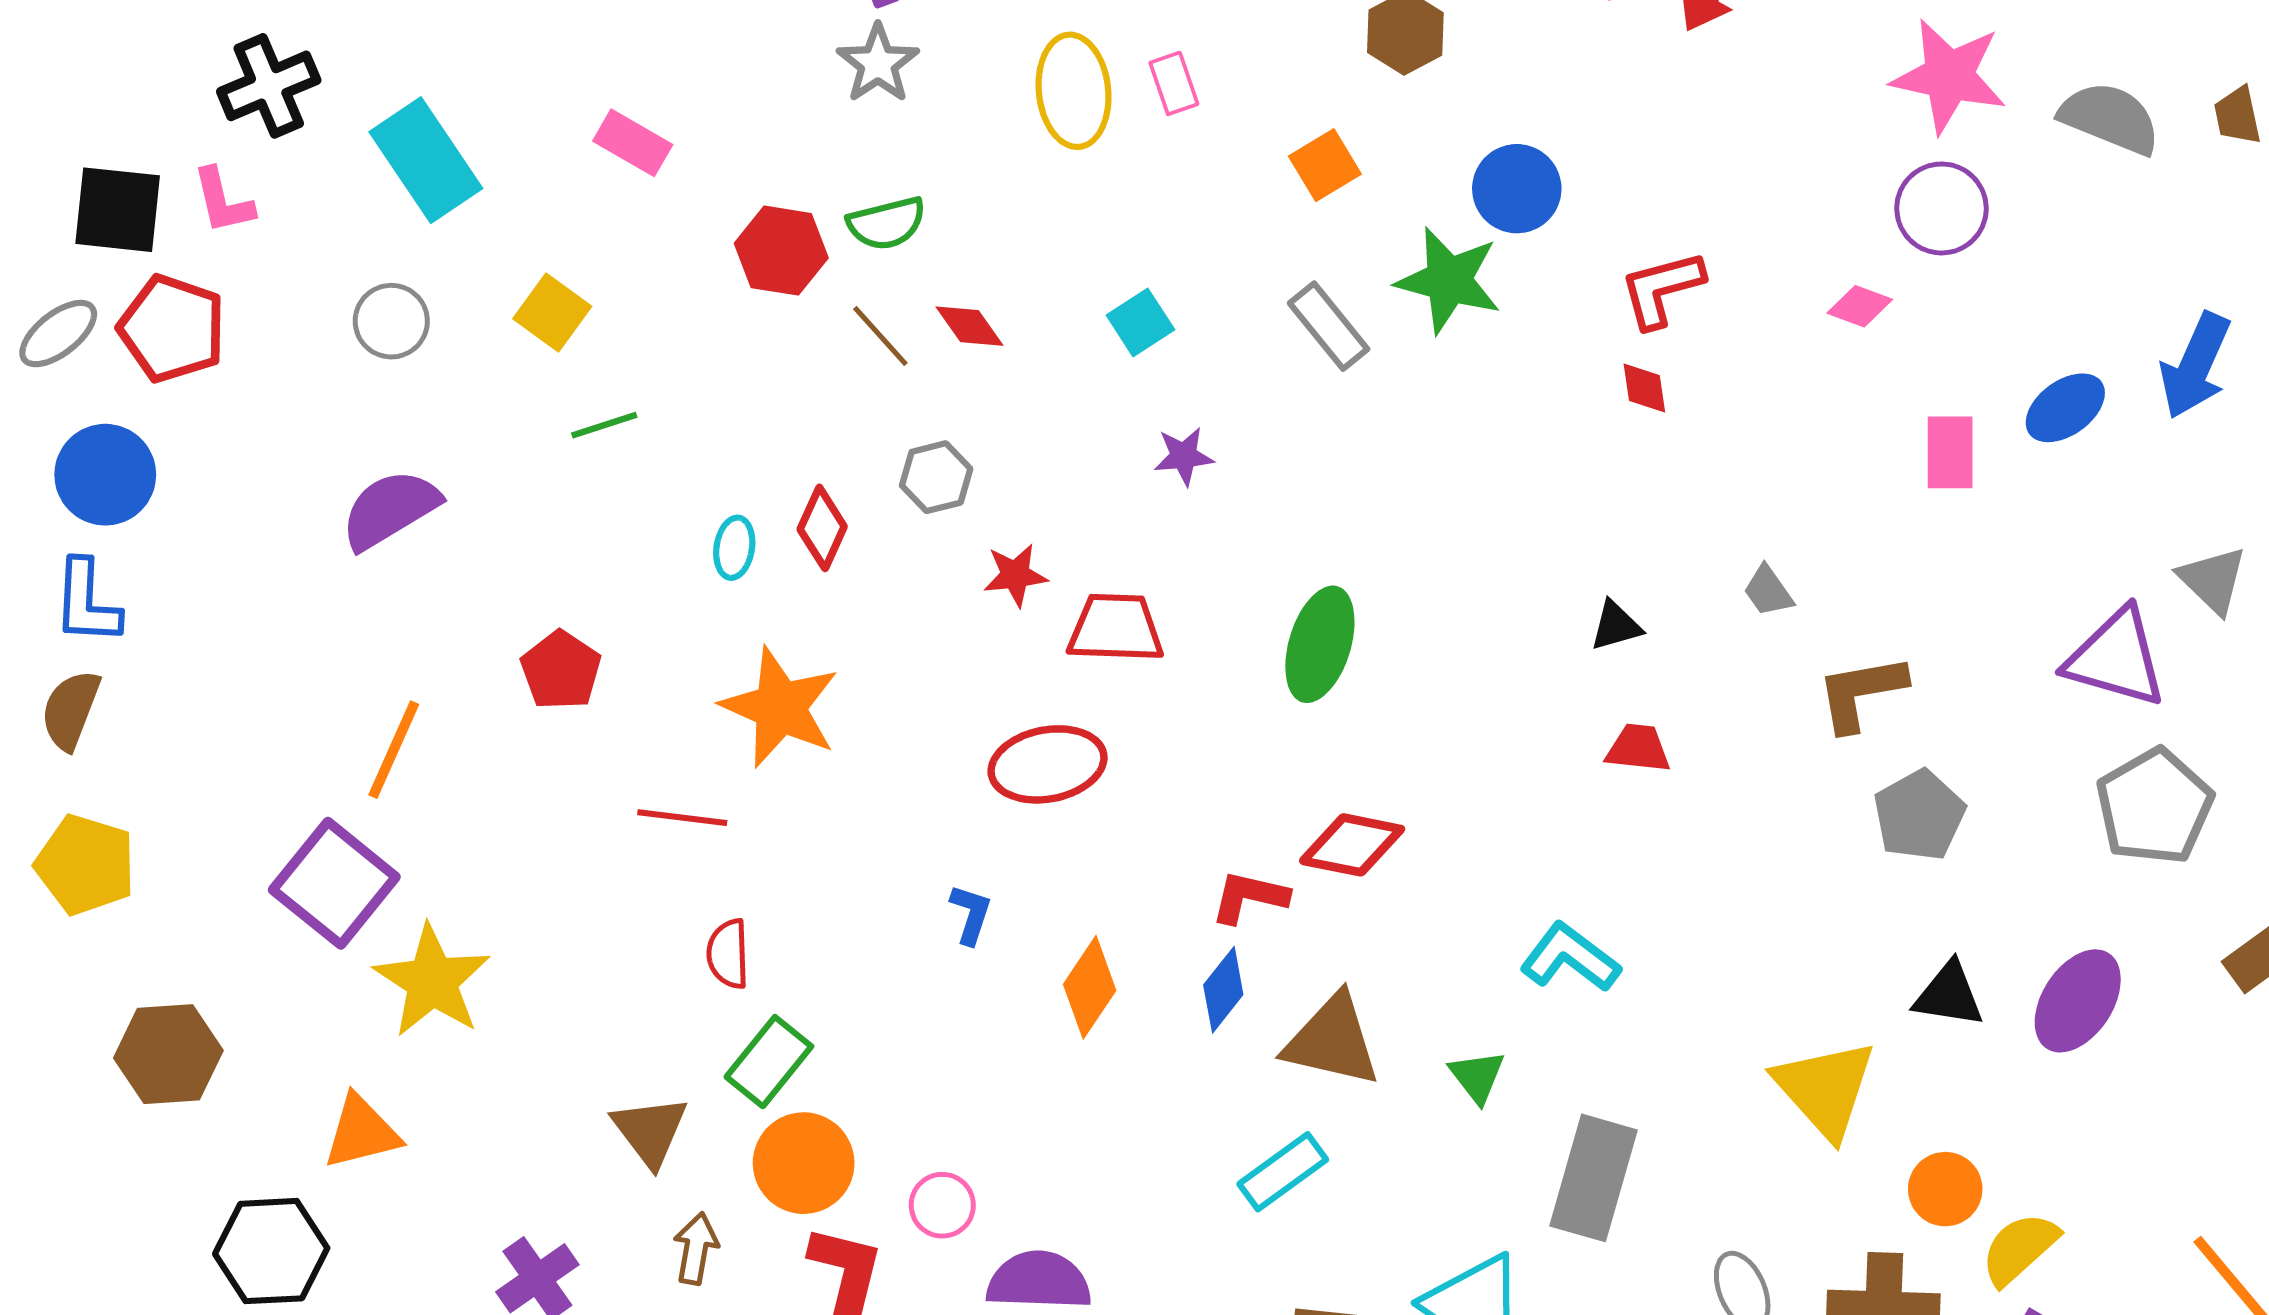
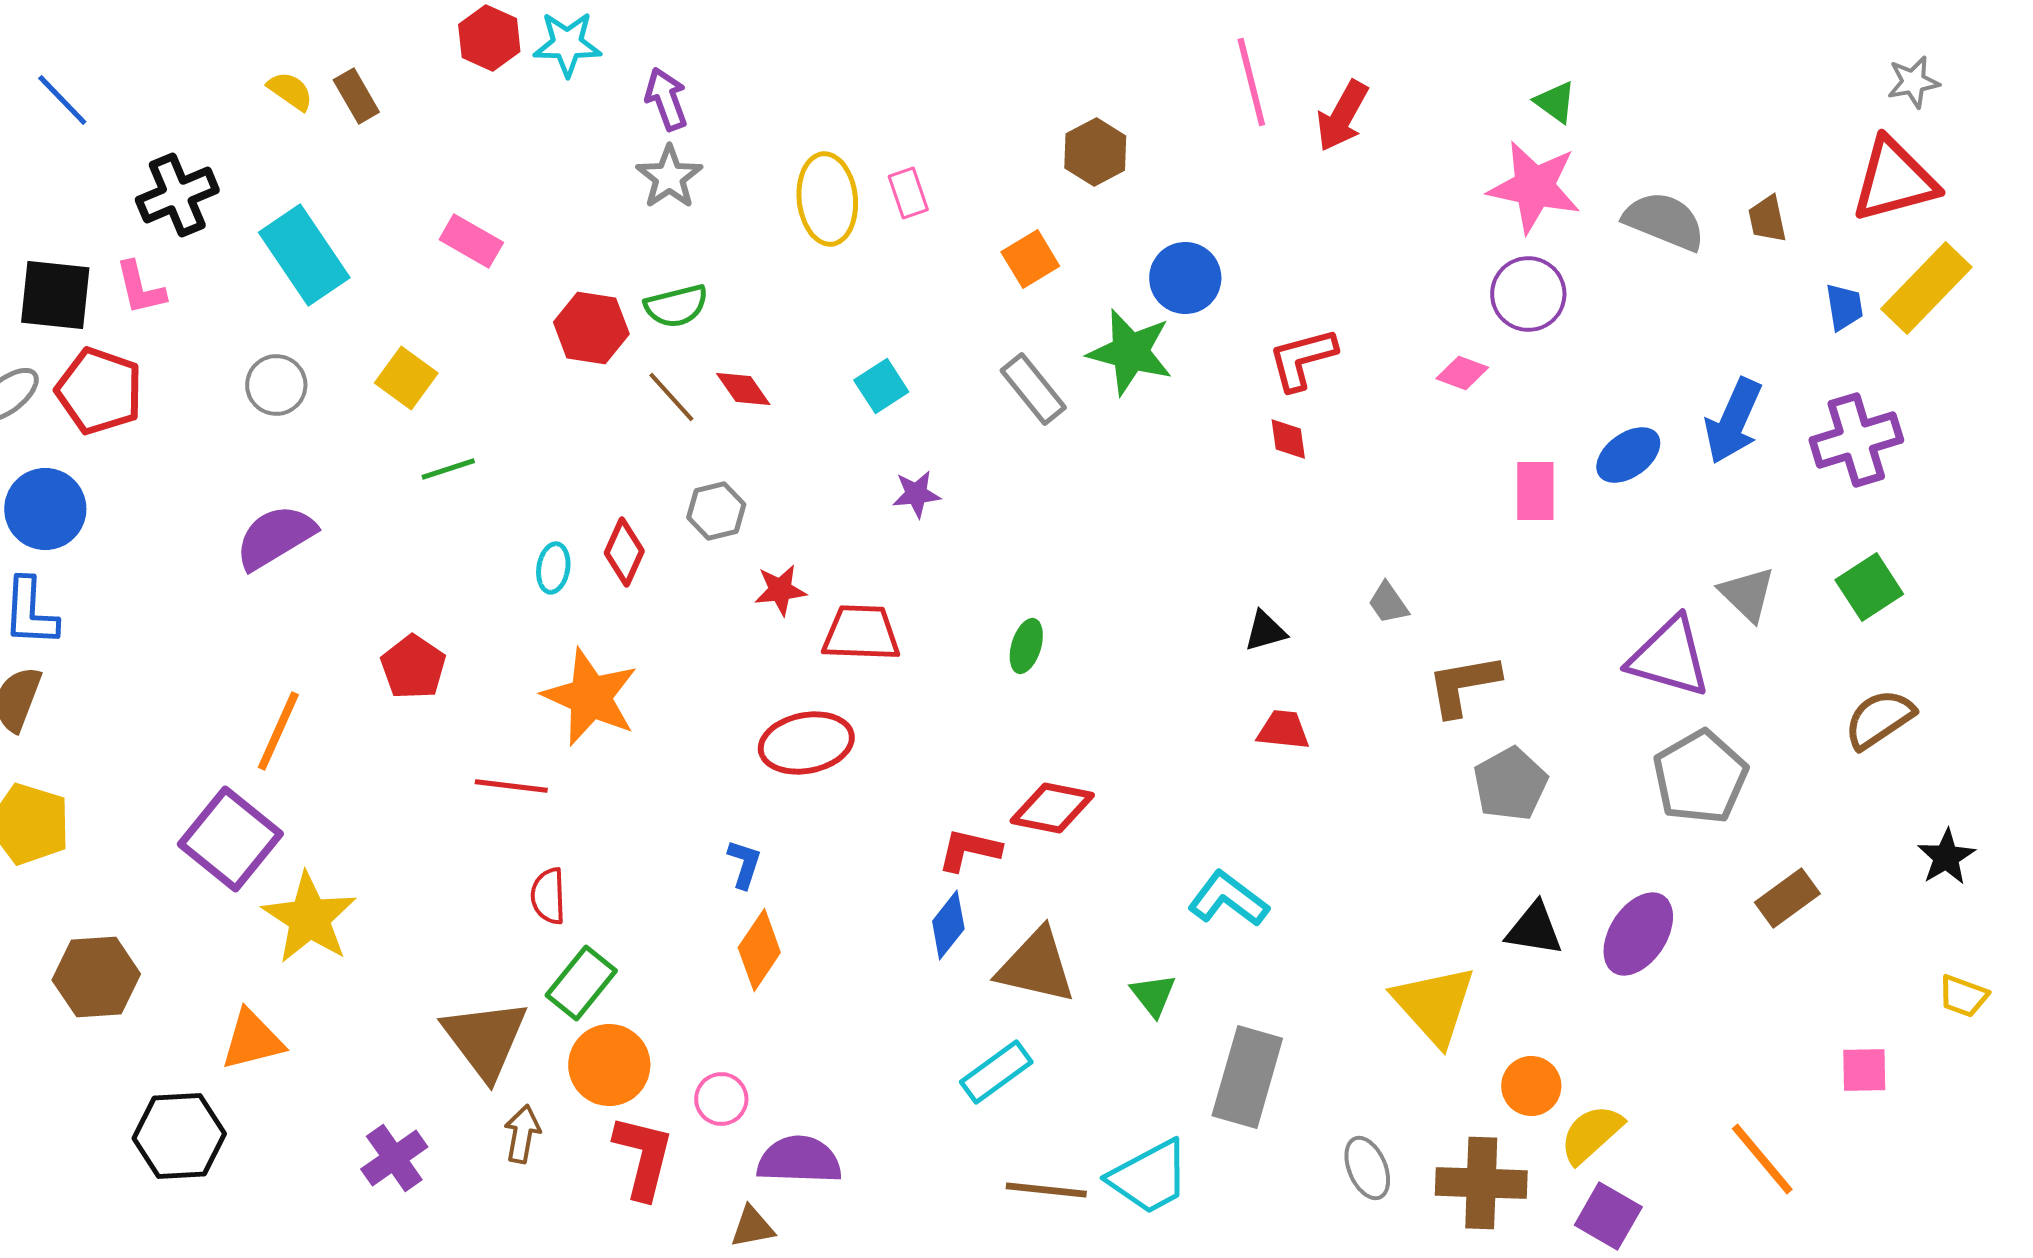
green ellipse: (1320, 644) -> (1026, 646), size x0.6
orange diamond: (1090, 987) -> (759, 950), moved
brown triangle: (650, 1131) -> (485, 1039), size x1.4

